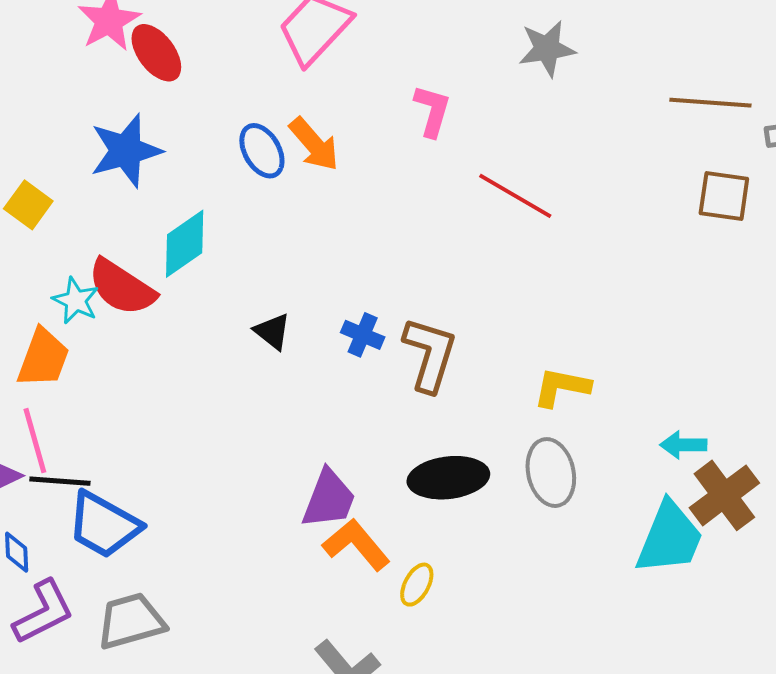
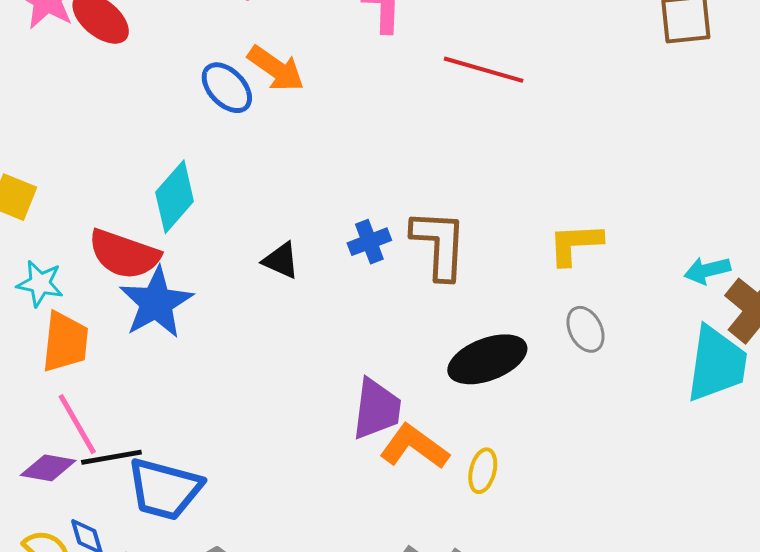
blue star: (126, 151) -> (156, 303), moved
cyan star: (76, 301) -> (40, 284), moved
blue cross: (363, 335) -> (369, 242), turned -30
gray ellipse: (551, 473) -> (585, 329), size x0.7

